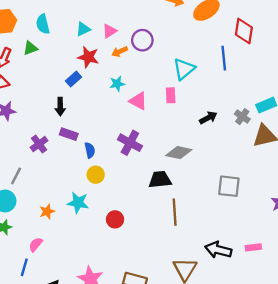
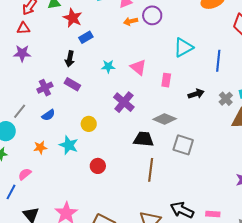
red star: (88, 57) -> (73, 18), moved
blue line: (224, 58) -> (218, 61), moved
cyan star: (117, 84) -> (108, 66), moved
pink rectangle: (171, 95) -> (166, 80), moved
blue semicircle: (90, 150) -> (48, 115), moved, turned 56
gray square: (229, 186) -> (183, 145), moved

